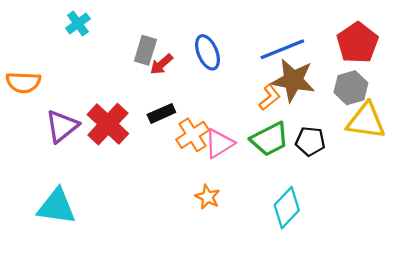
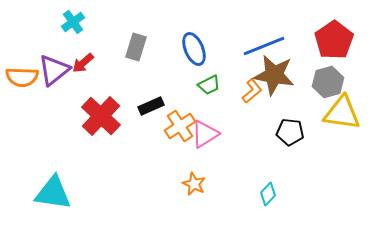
red arrow: (161, 64) -> (83, 63), moved
purple triangle: (62, 126) -> (54, 70), moved
green trapezoid: (270, 139) -> (209, 85), moved, size x0.6
cyan diamond: (287, 208) -> (268, 194), size x0.6

